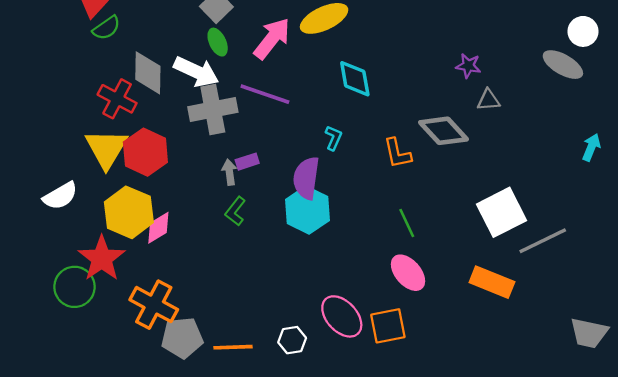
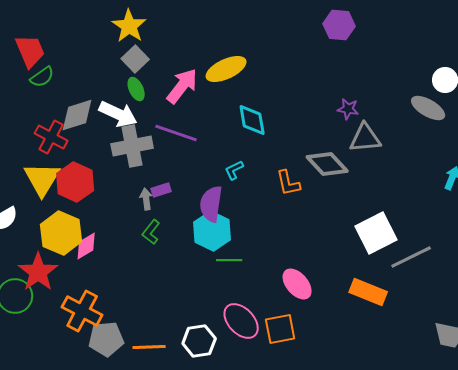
gray diamond: (148, 73) -> (77, 115), turned 72
gray triangle: (488, 100) -> (365, 138), size x1.6
cyan L-shape: (333, 138) -> (234, 170), turned -140
green line: (407, 223) -> (229, 260), moved, turned -65
white hexagon: (292, 340) -> (199, 341), size x1.4

